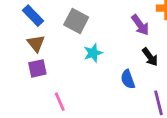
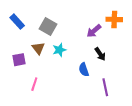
purple arrow: (140, 25) -> (94, 31), turned 84
brown triangle: (36, 43) -> (38, 48), moved
pink line: (60, 102) -> (34, 84), turned 40

